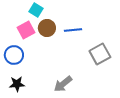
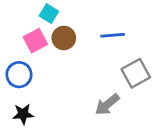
blue line: (73, 30) -> (113, 35), moved
gray arrow: (63, 84) -> (107, 105), moved

